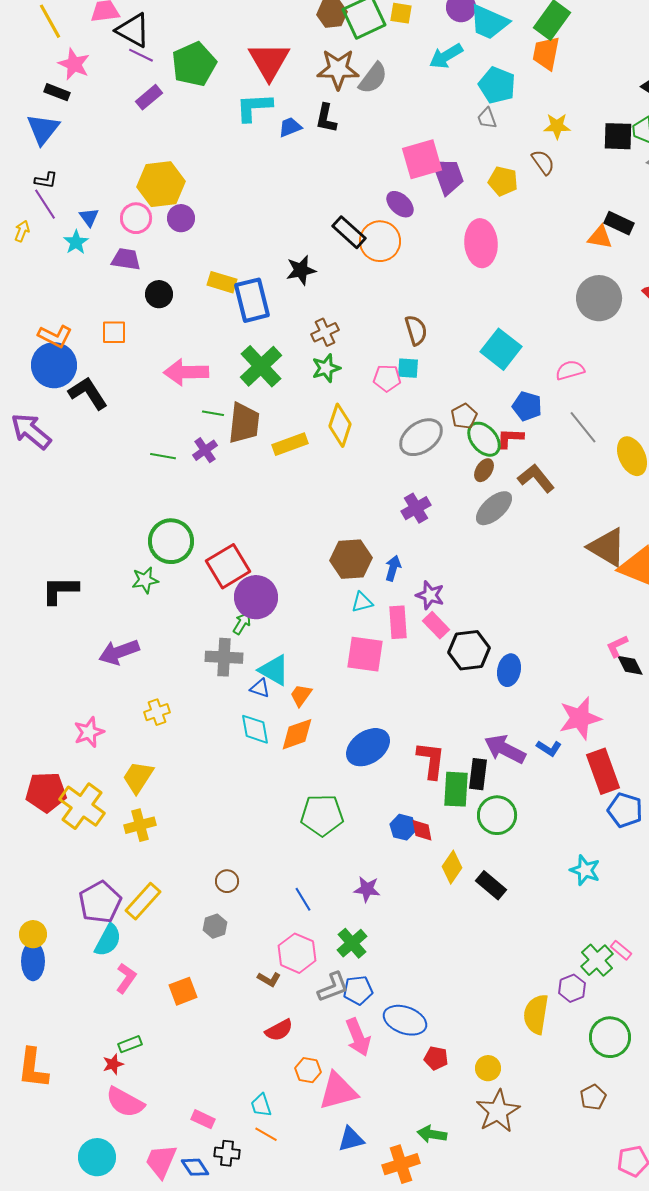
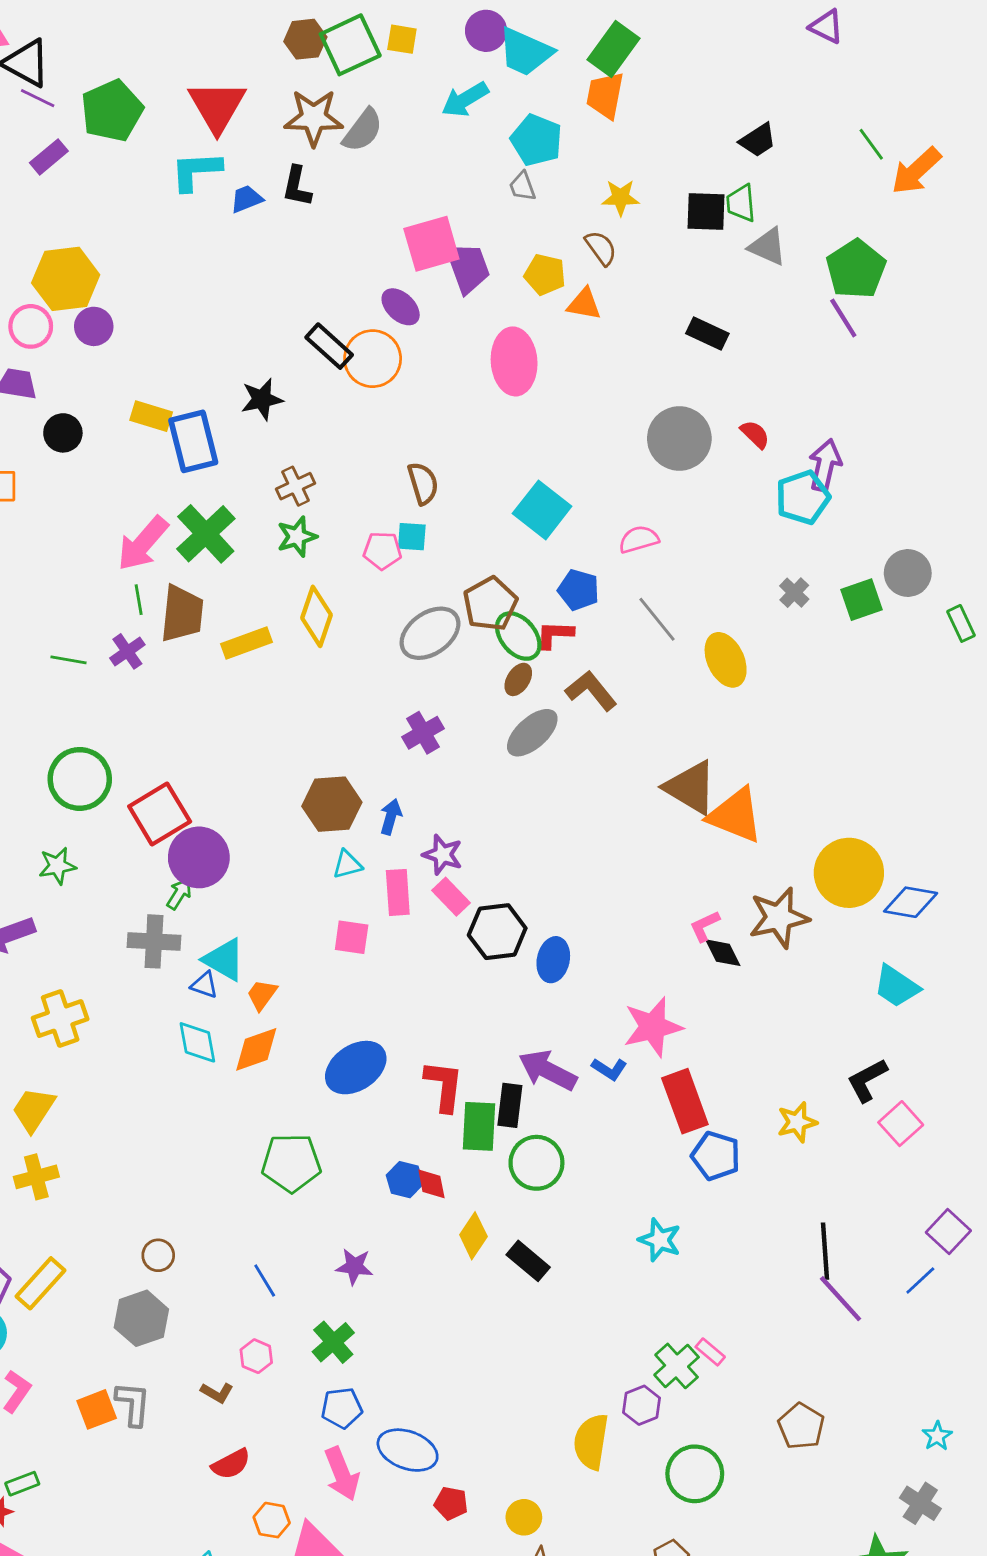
orange triangle: (600, 237) -> (584, 304), moved
pink arrow: (186, 372) -> (143, 544), moved, turned -48
green line: (213, 413) -> (139, 600), turned 70
brown pentagon: (464, 416) -> (490, 604), size x1.5
green star: (145, 580) -> (57, 866), moved
pink square: (365, 654) -> (352, 937), size x0.7
yellow cross: (157, 712) -> (60, 1019), size x1.5
gray hexagon: (215, 926) -> (141, 1318), size x1.6
pink hexagon: (297, 953) -> (256, 1356), size x0.6
gray L-shape: (333, 987) -> (133, 1404), moved, turned -64

